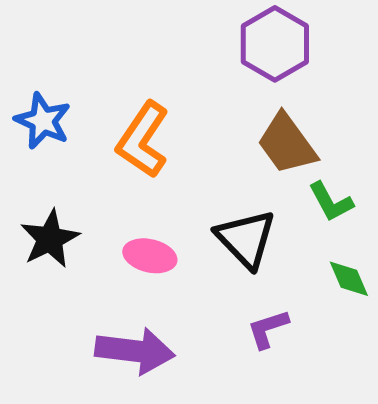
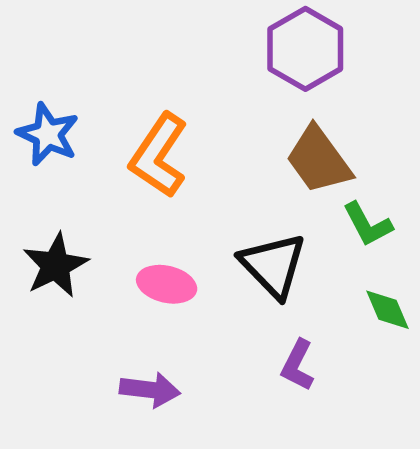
purple L-shape: (268, 329) -> (298, 365), turned -45
purple arrow: (135, 351) -> (150, 390), size x0.7

